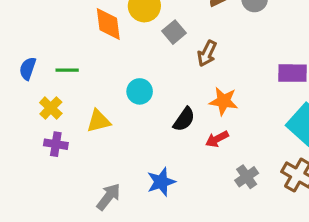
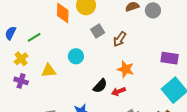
gray square: (174, 32) -> (98, 31), moved
green line: (67, 70) -> (34, 37), turned -40
black semicircle: (184, 119) -> (100, 86), moved

